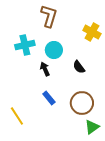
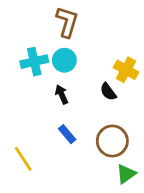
yellow cross: (92, 32) -> (126, 70), moved
cyan circle: (54, 50) -> (64, 60), moved

